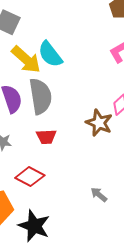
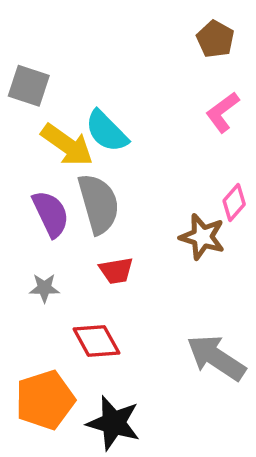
red diamond: (30, 177) -> (96, 341), turned 40
gray arrow: (99, 195) -> (216, 358), size x2.0

